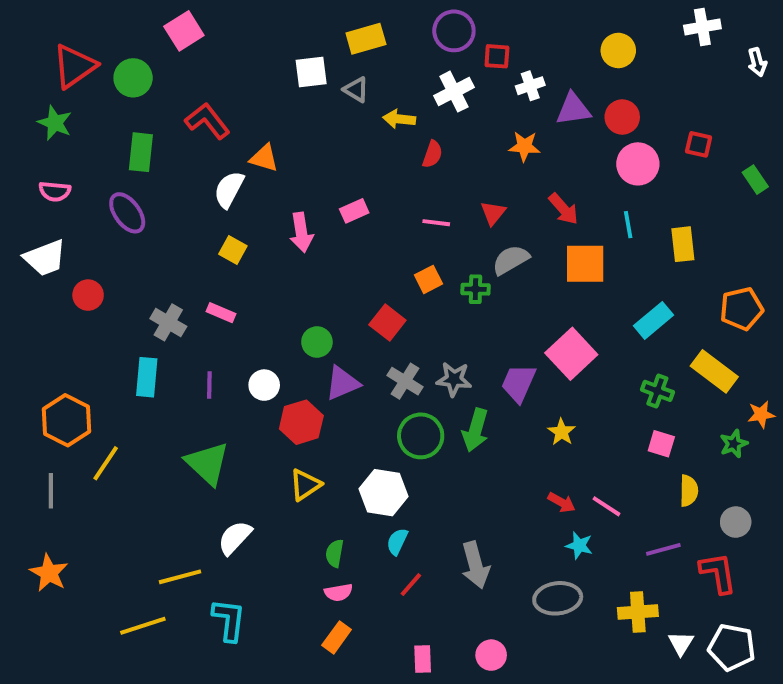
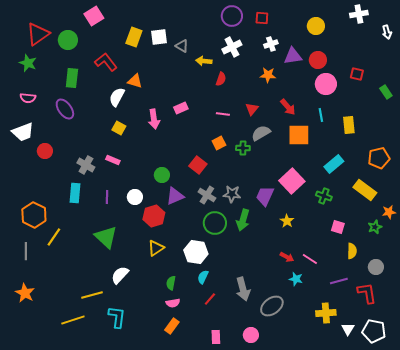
yellow rectangle: (366, 39) -> (134, 37), moved, turned -54
red square: (497, 56) -> (262, 18), moved
green cross: (657, 391) -> (324, 196), moved
gray ellipse: (558, 598) -> (272, 306), moved, turned -30

